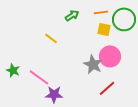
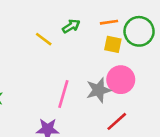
yellow line: (51, 38) -> (44, 39), moved
gray star: (93, 64) -> (99, 90), turned 30
pink line: (39, 77) -> (63, 94), moved, turned 70

